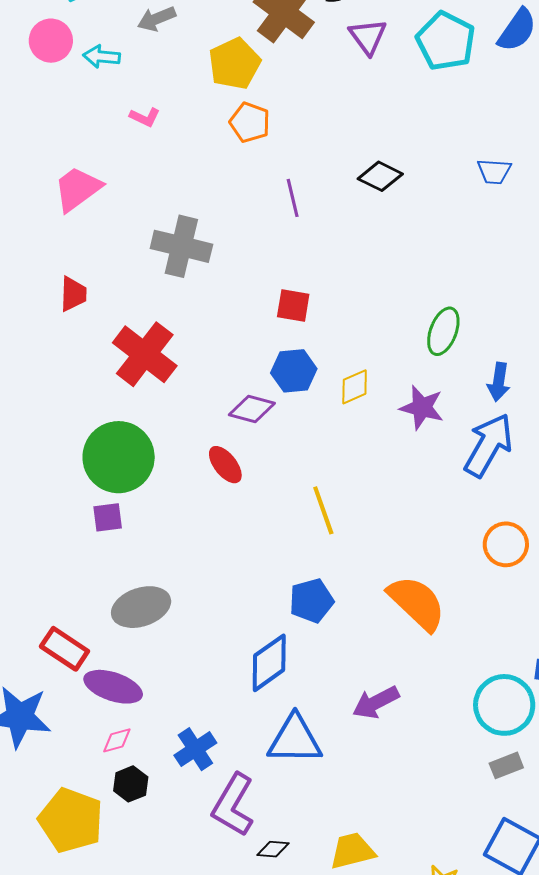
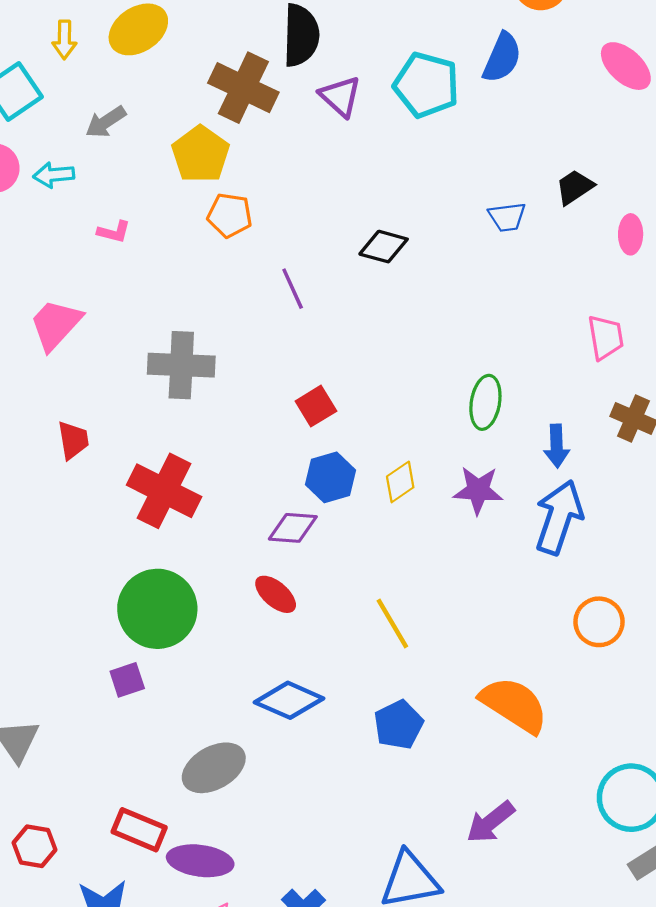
red square: (293, 305) -> (316, 406), turned -30
purple square: (108, 517) -> (127, 680), moved
blue diamond: (269, 663) -> (289, 700), moved, turned 70

